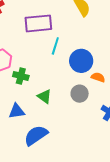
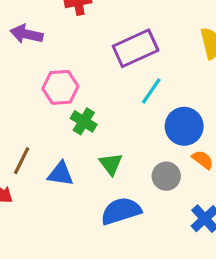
purple rectangle: (38, 23) -> (136, 48), turned -36
blue semicircle: (36, 135) -> (121, 211), moved

